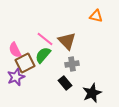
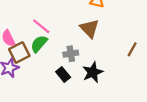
brown triangle: (67, 41) -> (89, 28), moved
black star: (92, 93) -> (93, 72), moved

